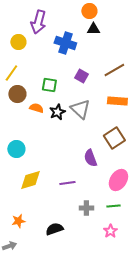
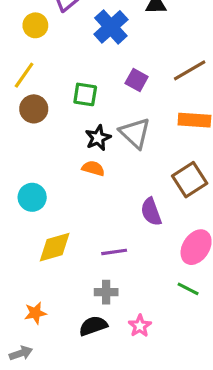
blue cross: (65, 43) -> (111, 27), turned 30
orange semicircle: (36, 108) -> (93, 168), moved
green line: (113, 206) -> (188, 289), turned 32
gray cross: (86, 208) -> (106, 292), moved
pink star: (110, 231) -> (140, 326), moved

